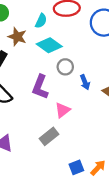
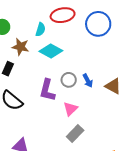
gray circle: (65, 67) -> (69, 80), moved
gray rectangle: (49, 136) -> (75, 134), moved

